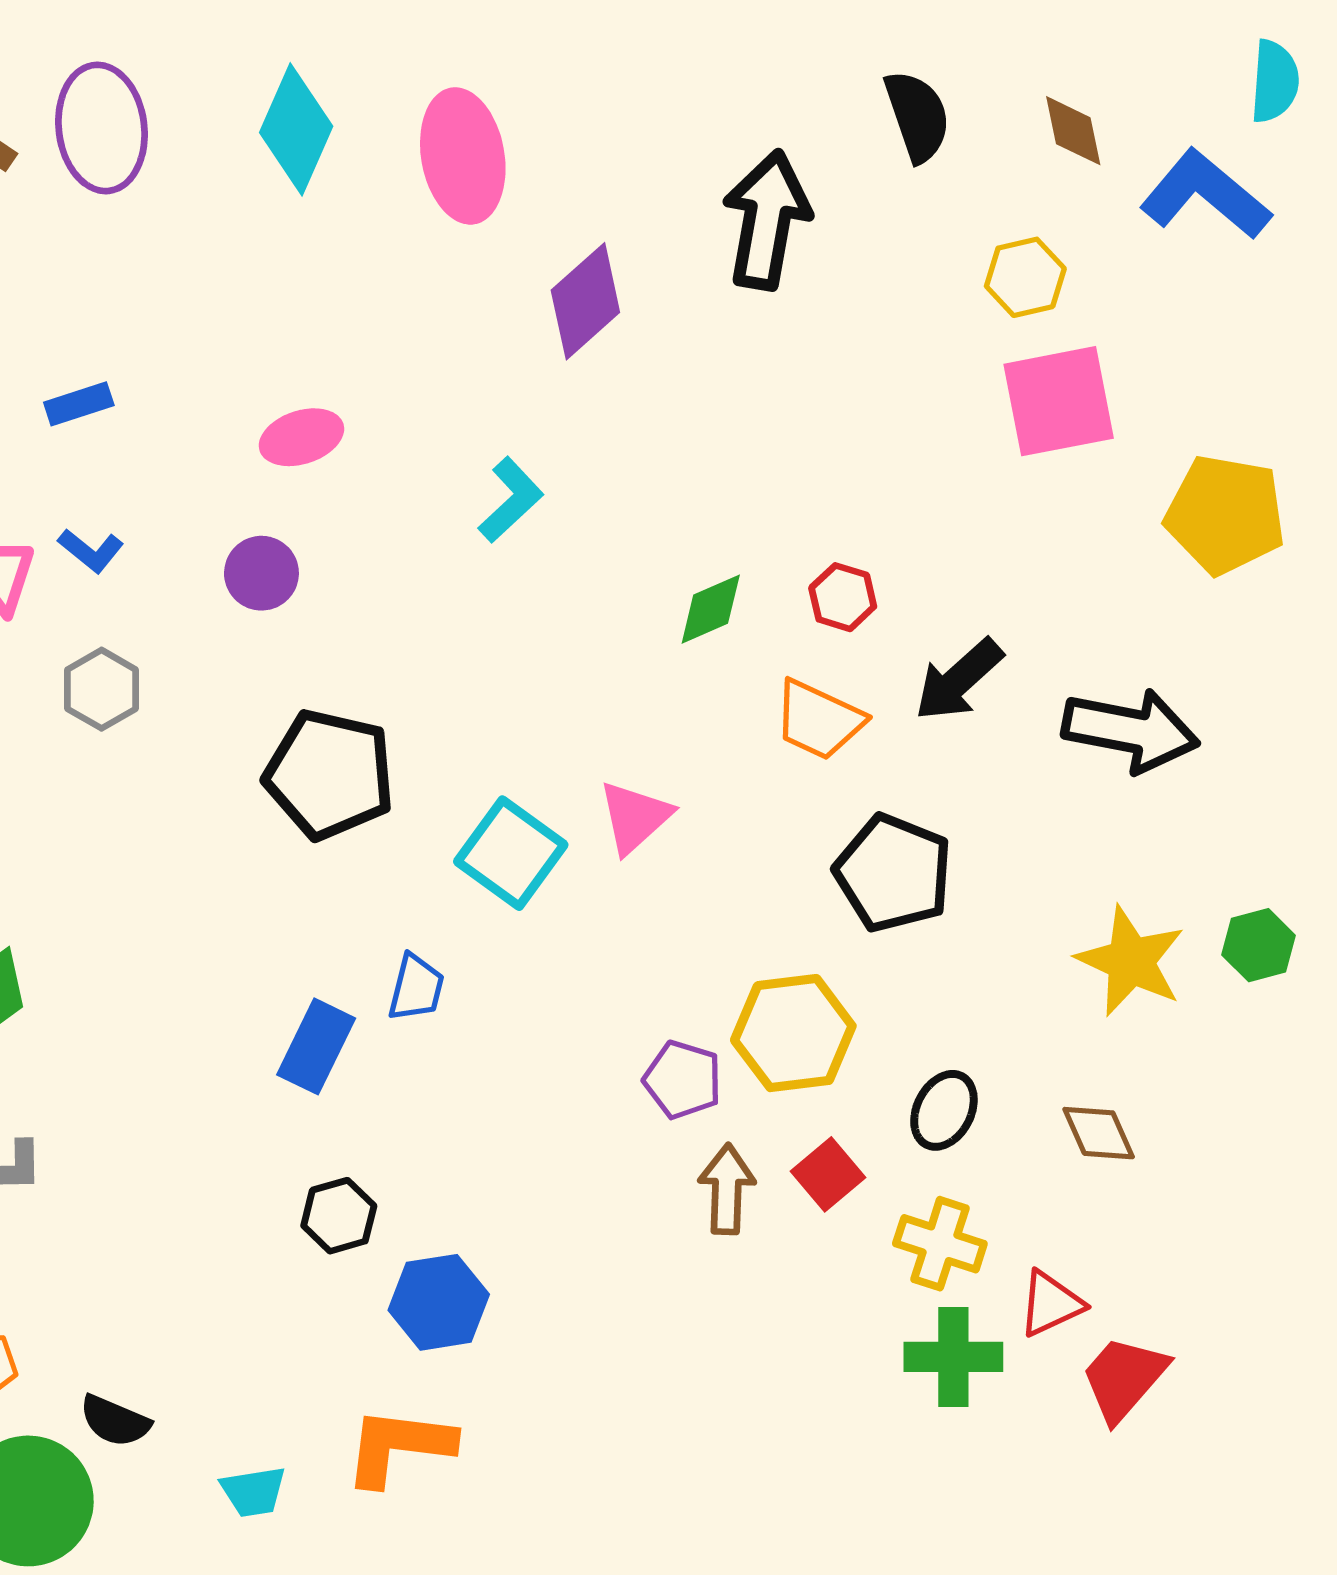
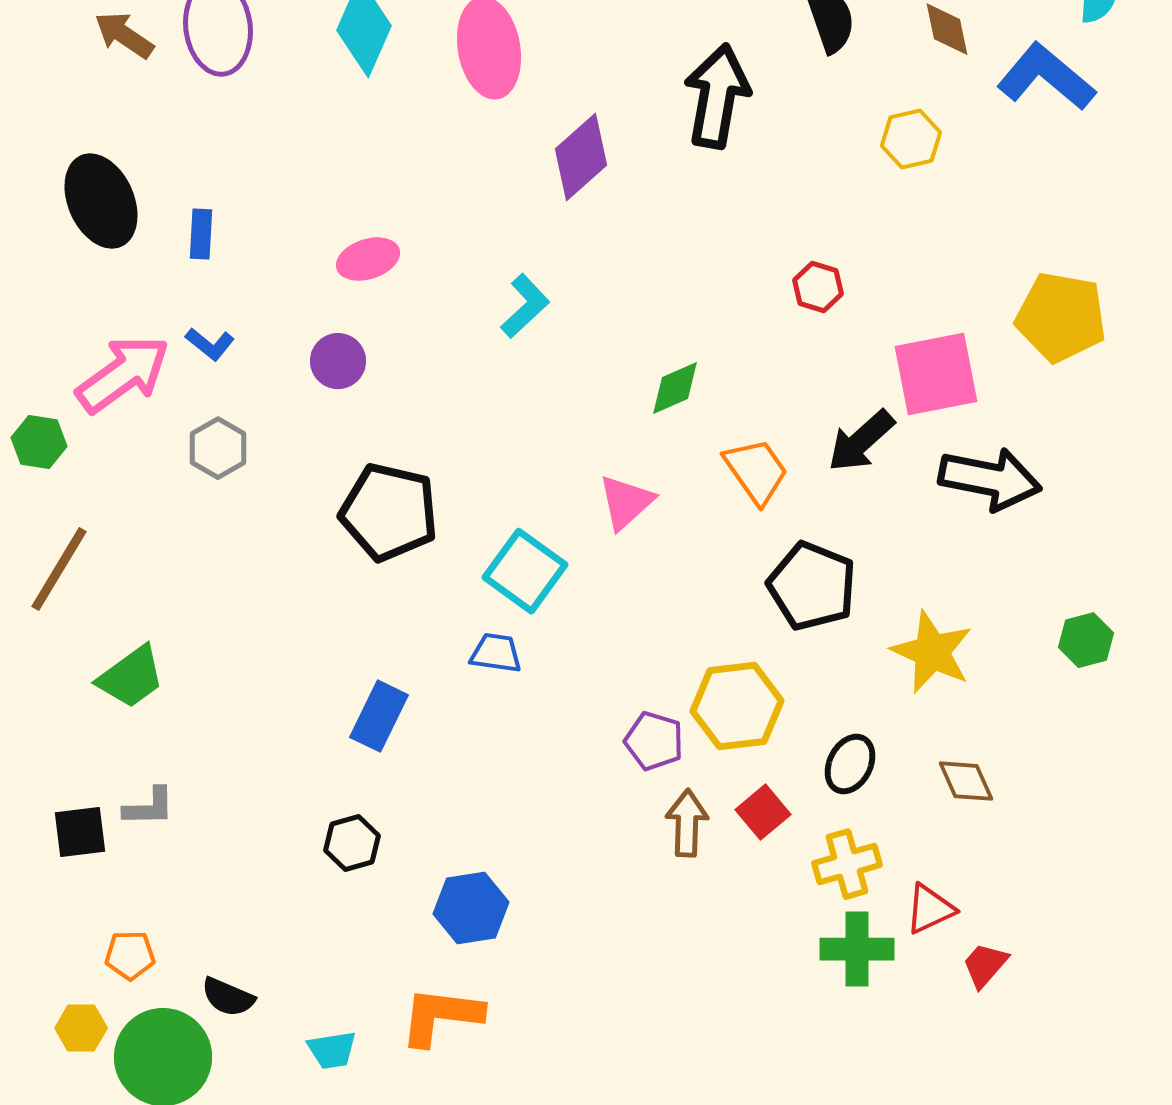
pink square: (1059, 401) -> (936, 374), moved
blue rectangle: (79, 404) -> (201, 234), turned -69
red hexagon: (843, 597) -> (818, 287), moved
orange trapezoid: (819, 720) -> (756, 471), turned -150
pink triangle: (635, 817) -> (626, 502), moved
yellow star: (1131, 961) -> (932, 652), moved
blue trapezoid: (416, 988) -> (496, 653), moved, turned -96
black hexagon: (339, 1216) -> (352, 843), moved
yellow cross: (940, 1244) -> (847, 864), turned -34
red trapezoid: (1124, 1378) -> (985, 965), size x0.7

